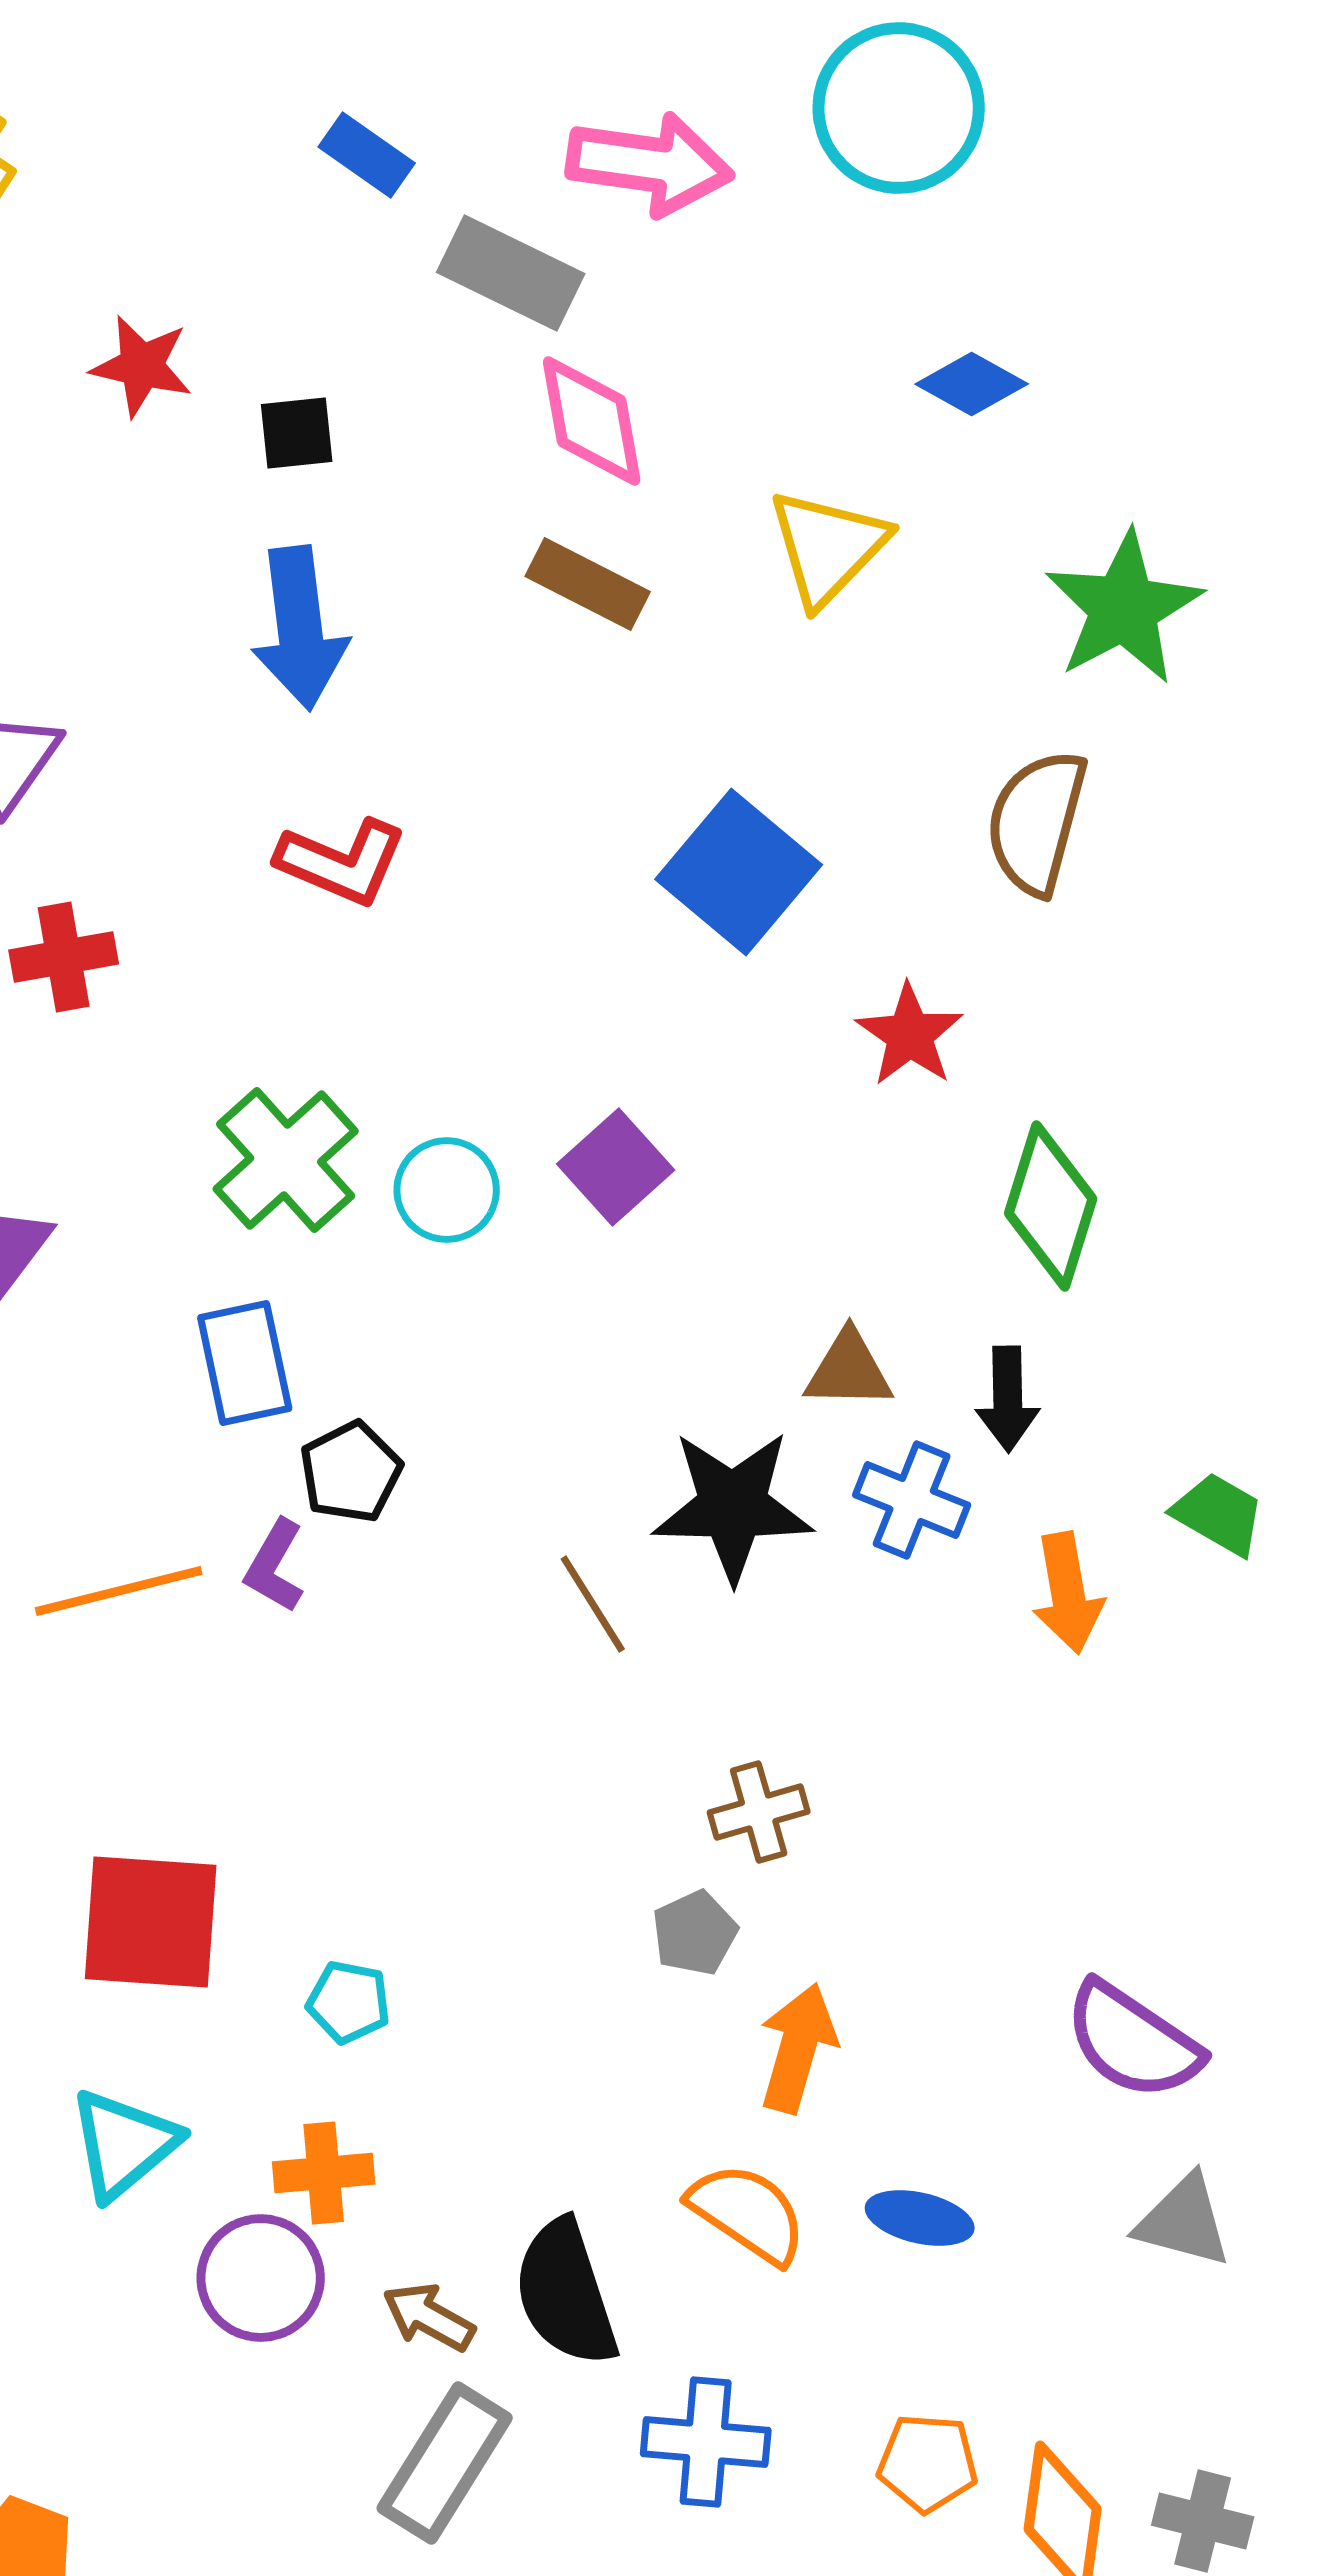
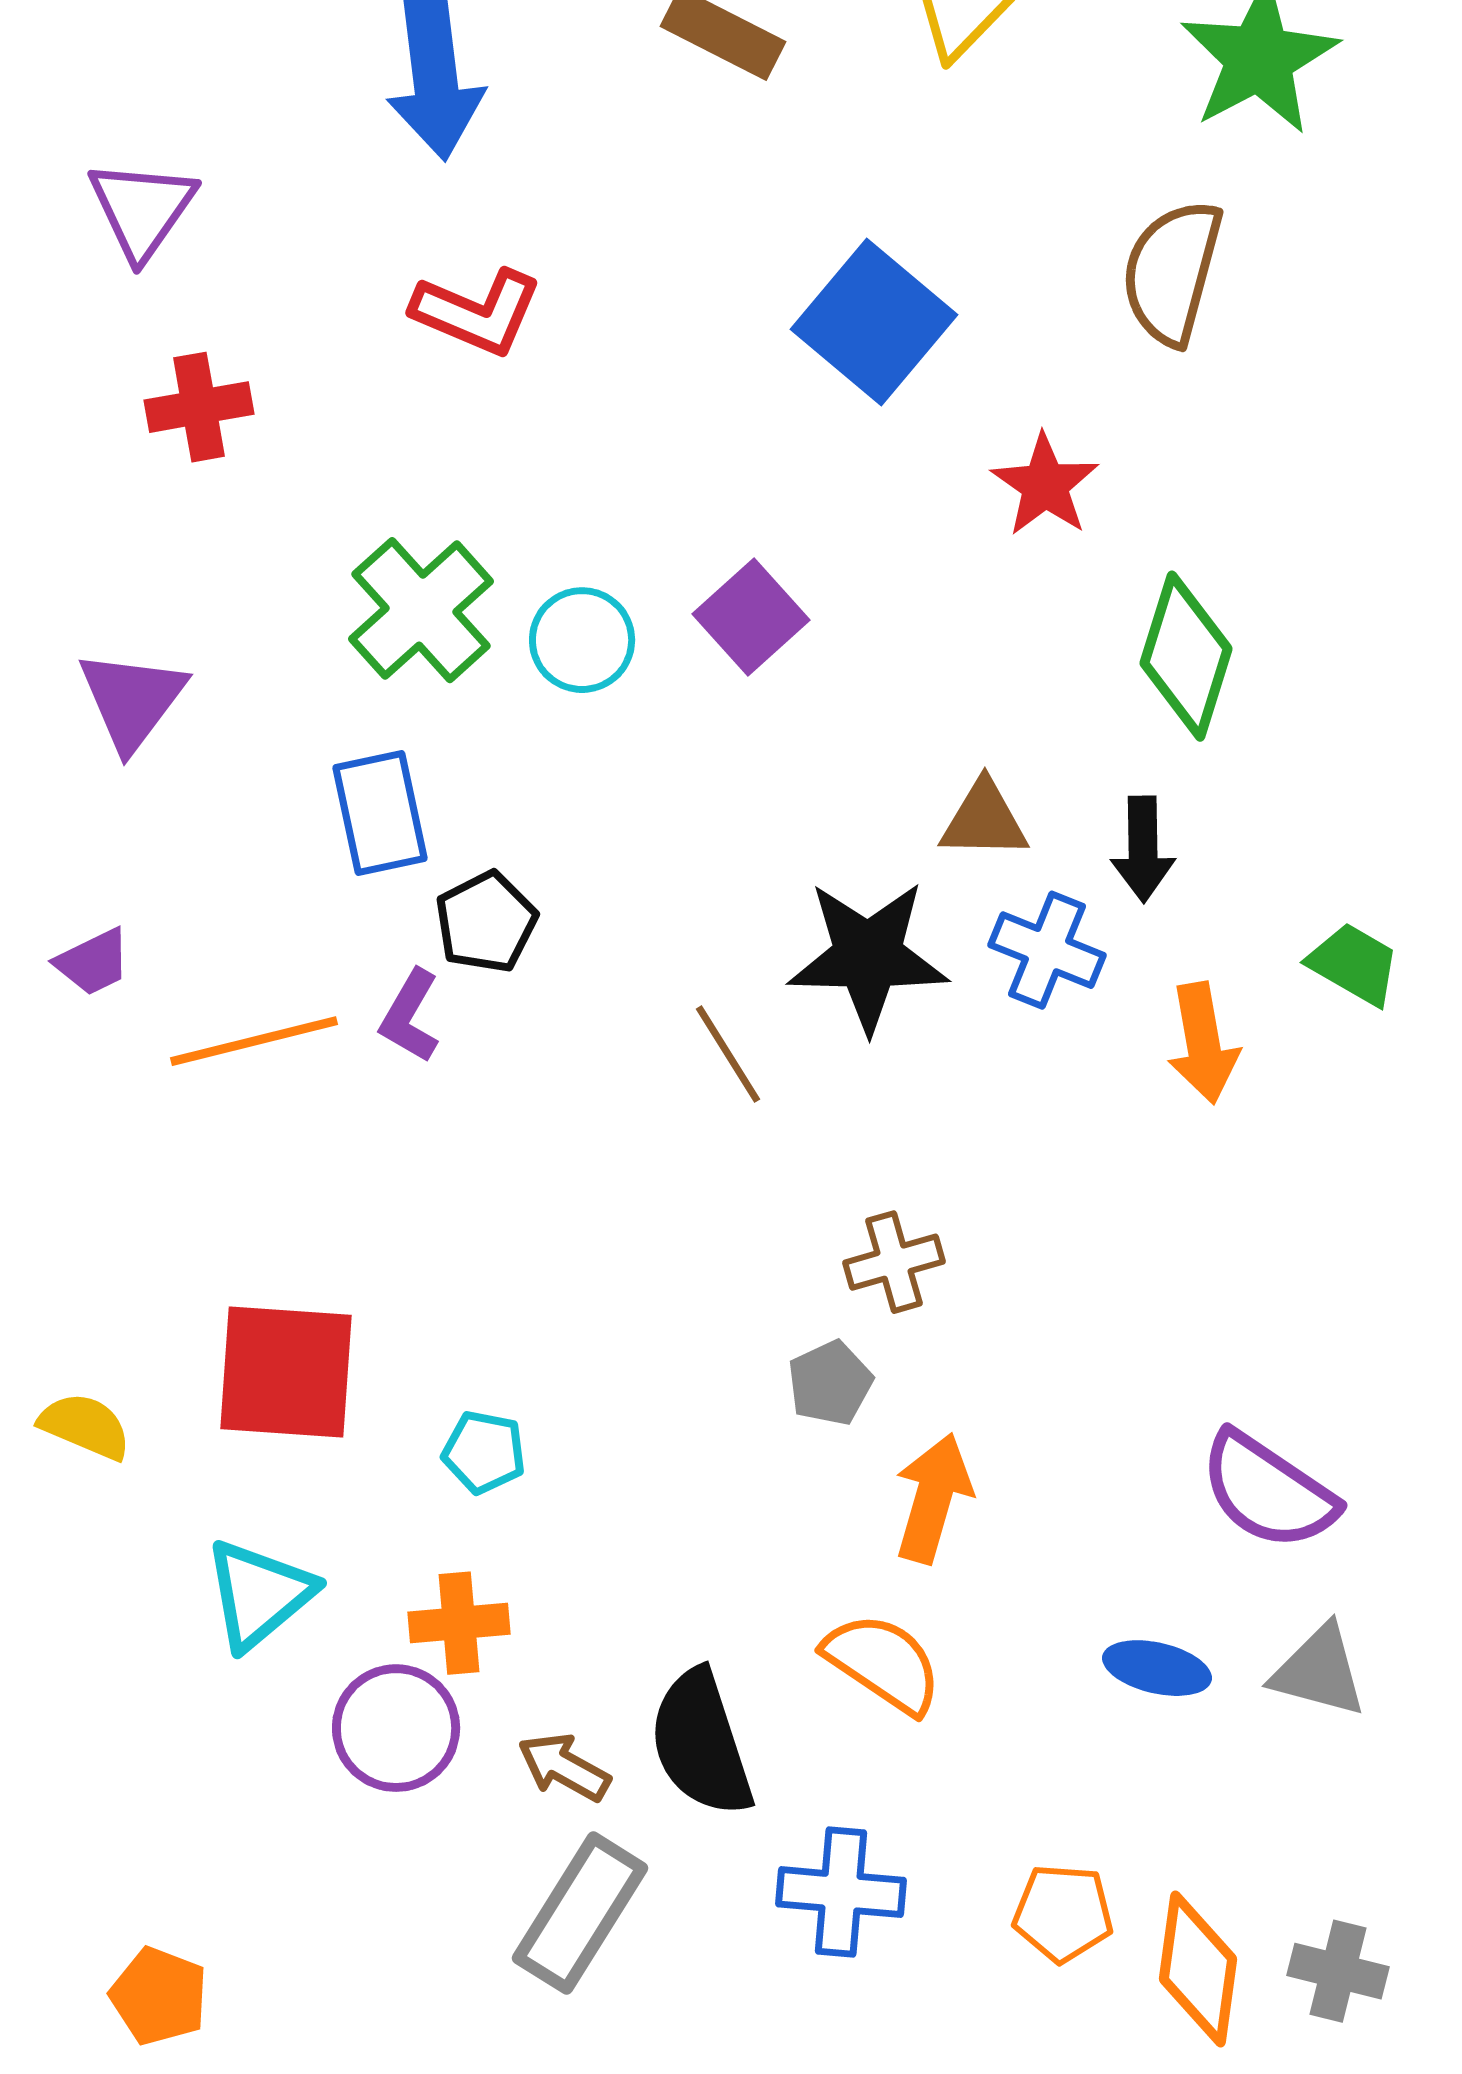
blue ellipse: (920, 2218) -> (1157, 1668), moved

